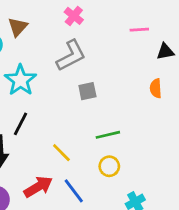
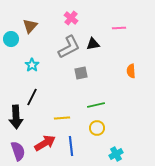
black triangle: (165, 52) -> (93, 44), moved
cyan star: (20, 80) -> (32, 65), size x0.6
yellow line: (61, 153) -> (62, 118), turned -49
blue line: (74, 191) -> (71, 146), turned 30

